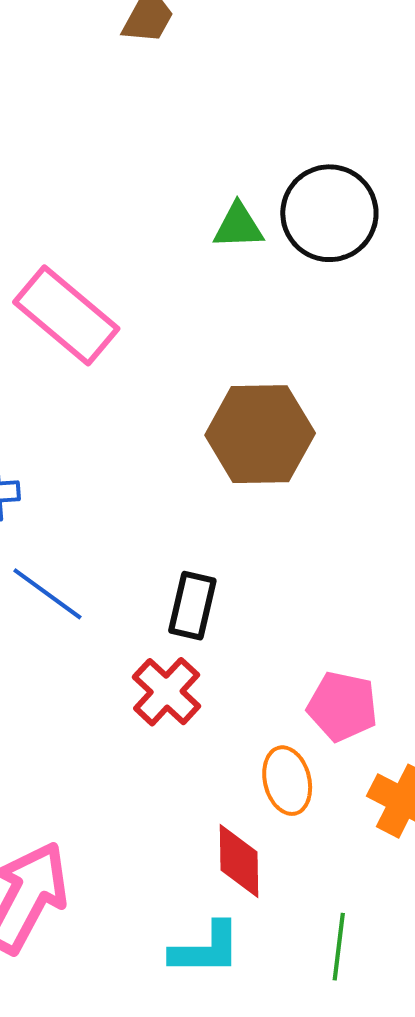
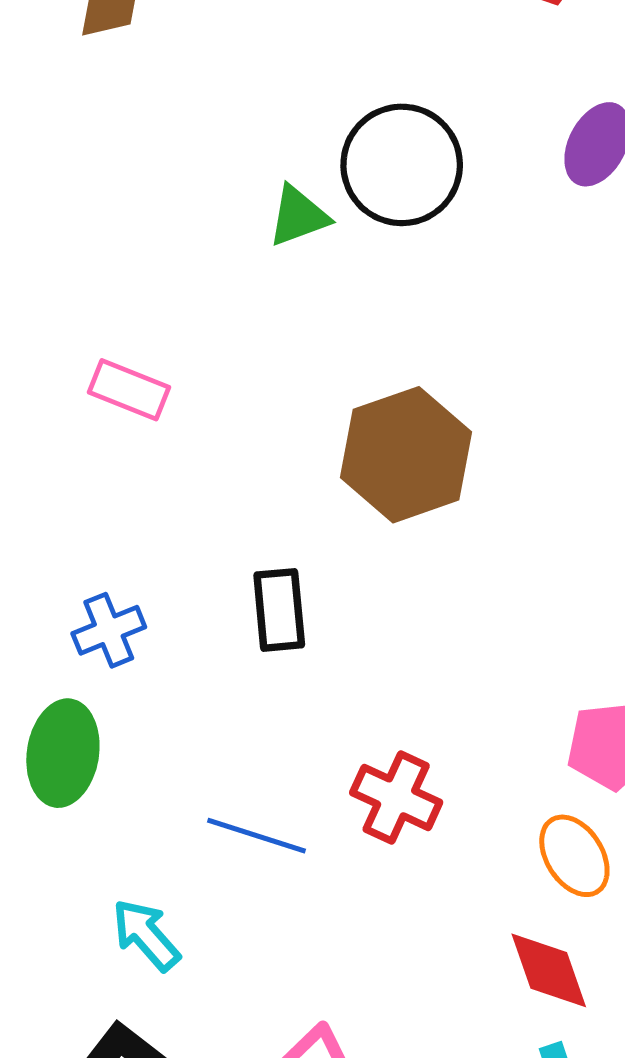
pink rectangle: (66, 315) -> (129, 390), size x0.6
blue line: (47, 594) -> (257, 836), moved
black rectangle: (192, 606) -> (279, 610), moved

